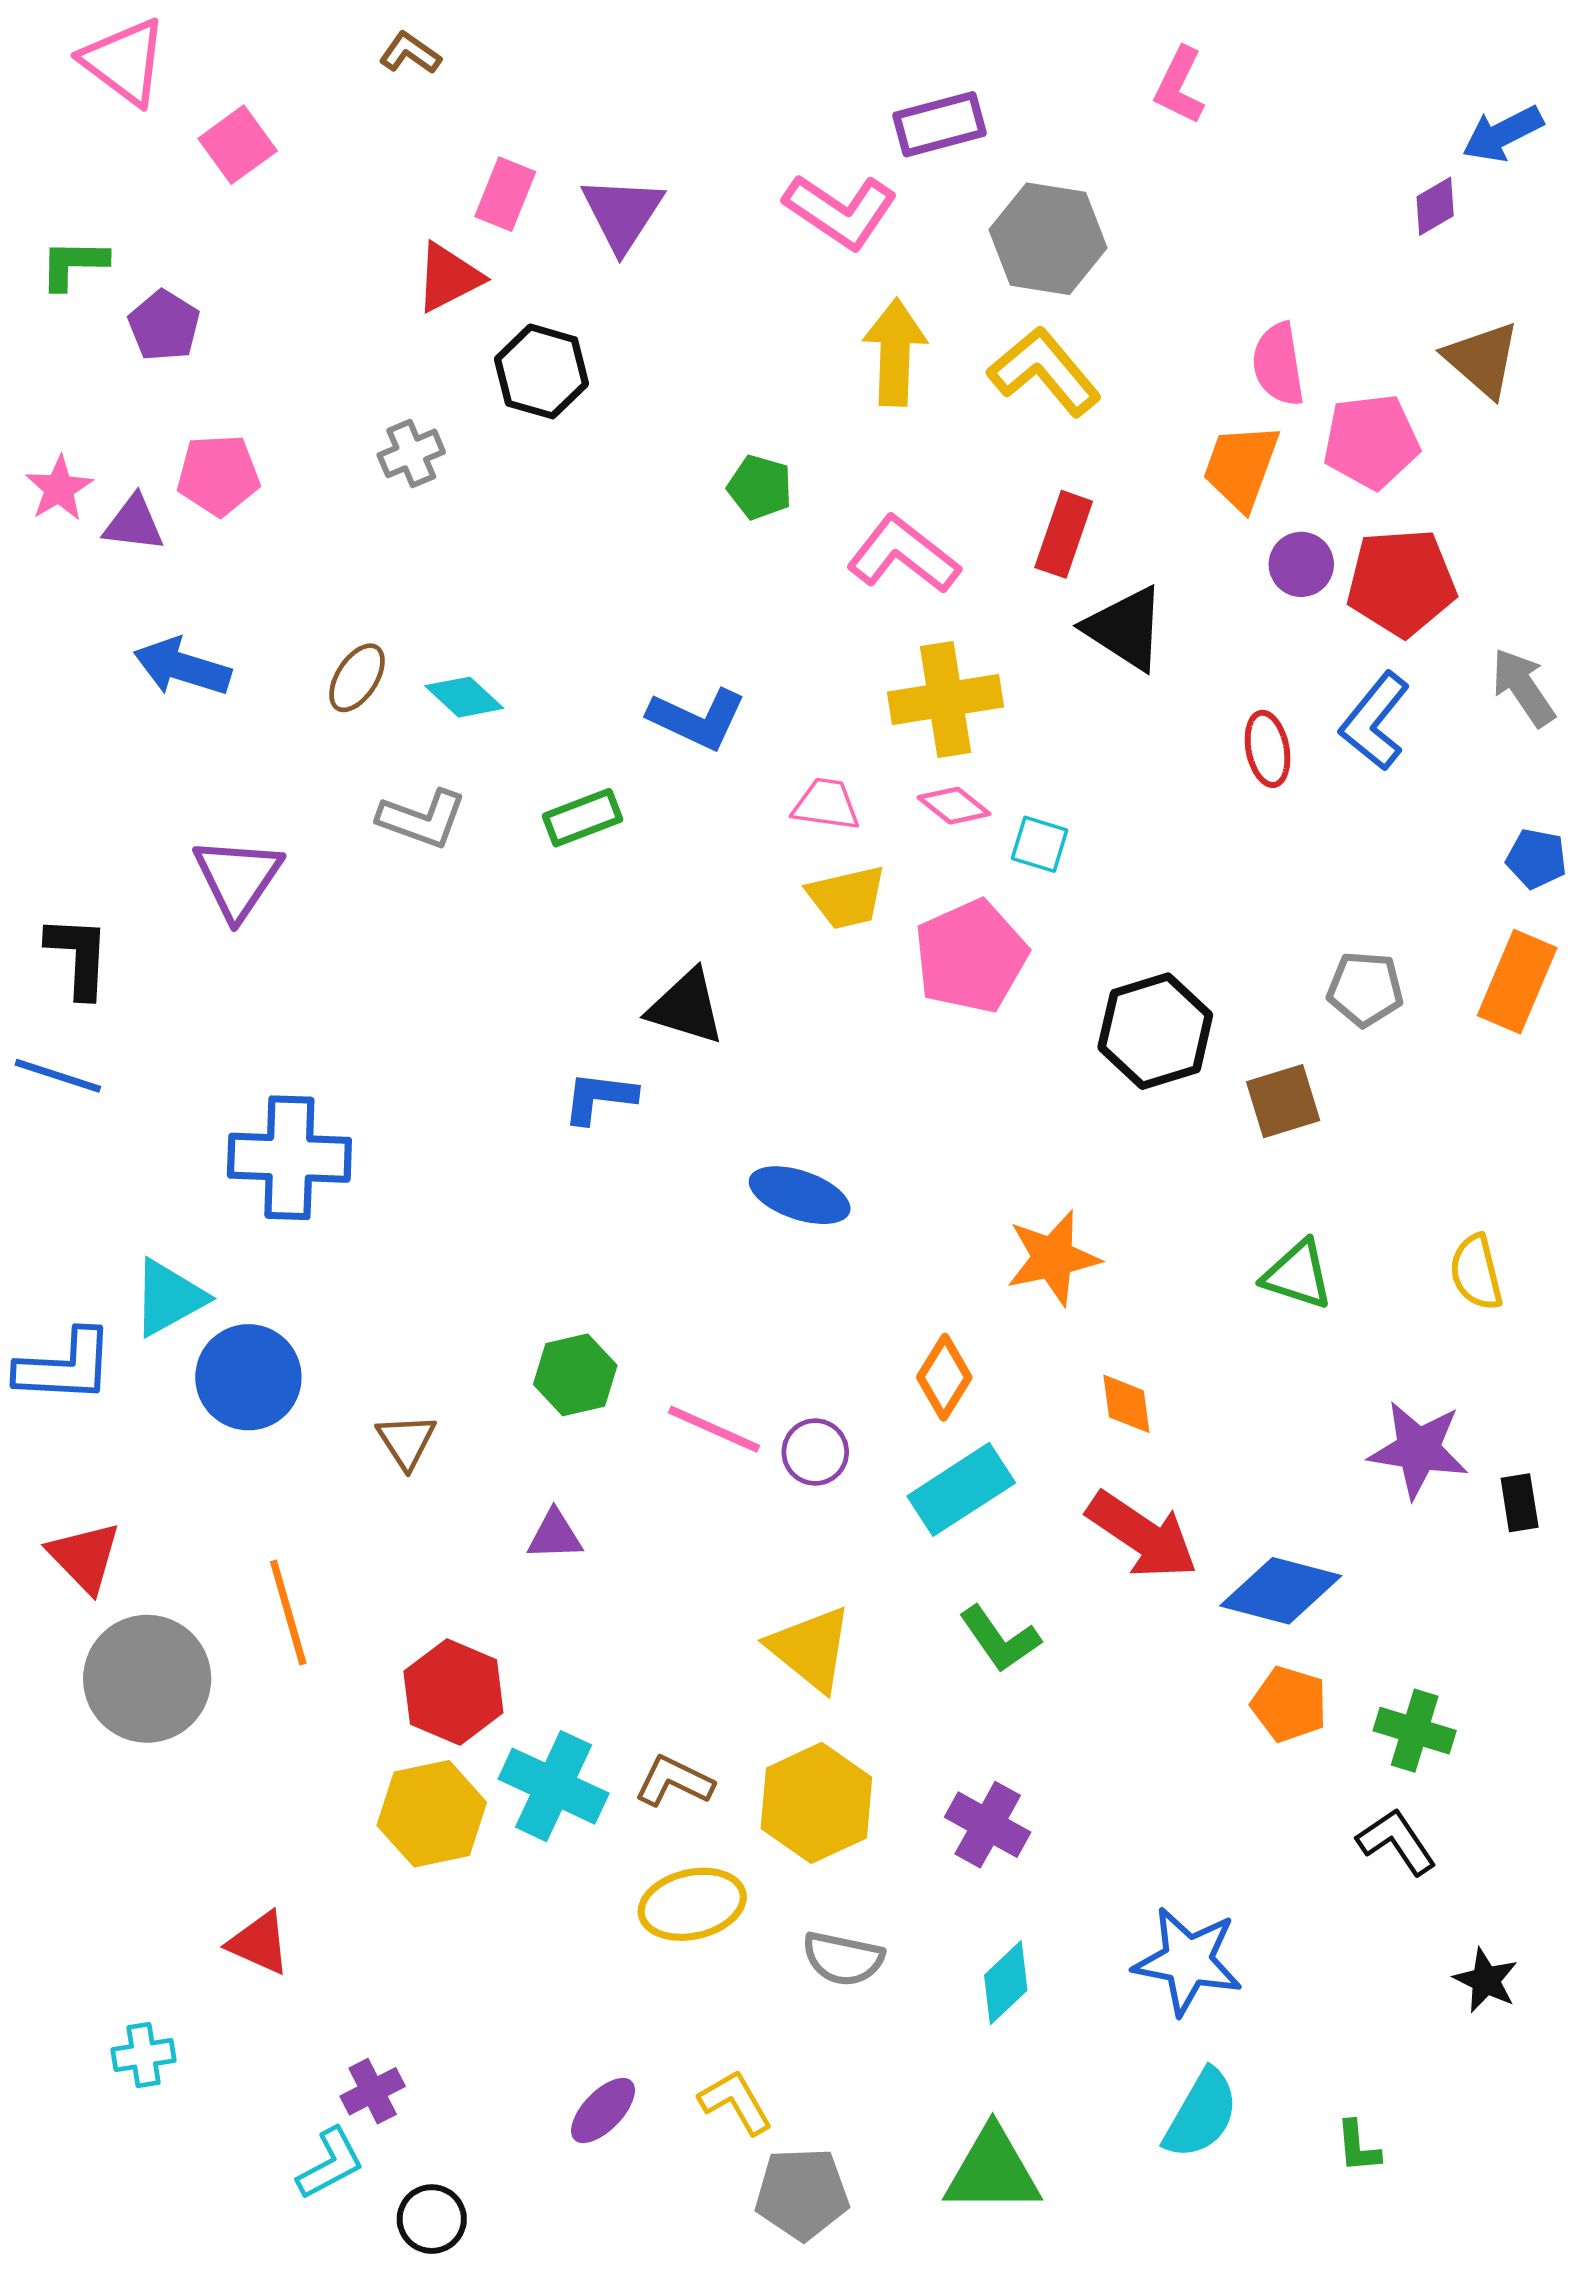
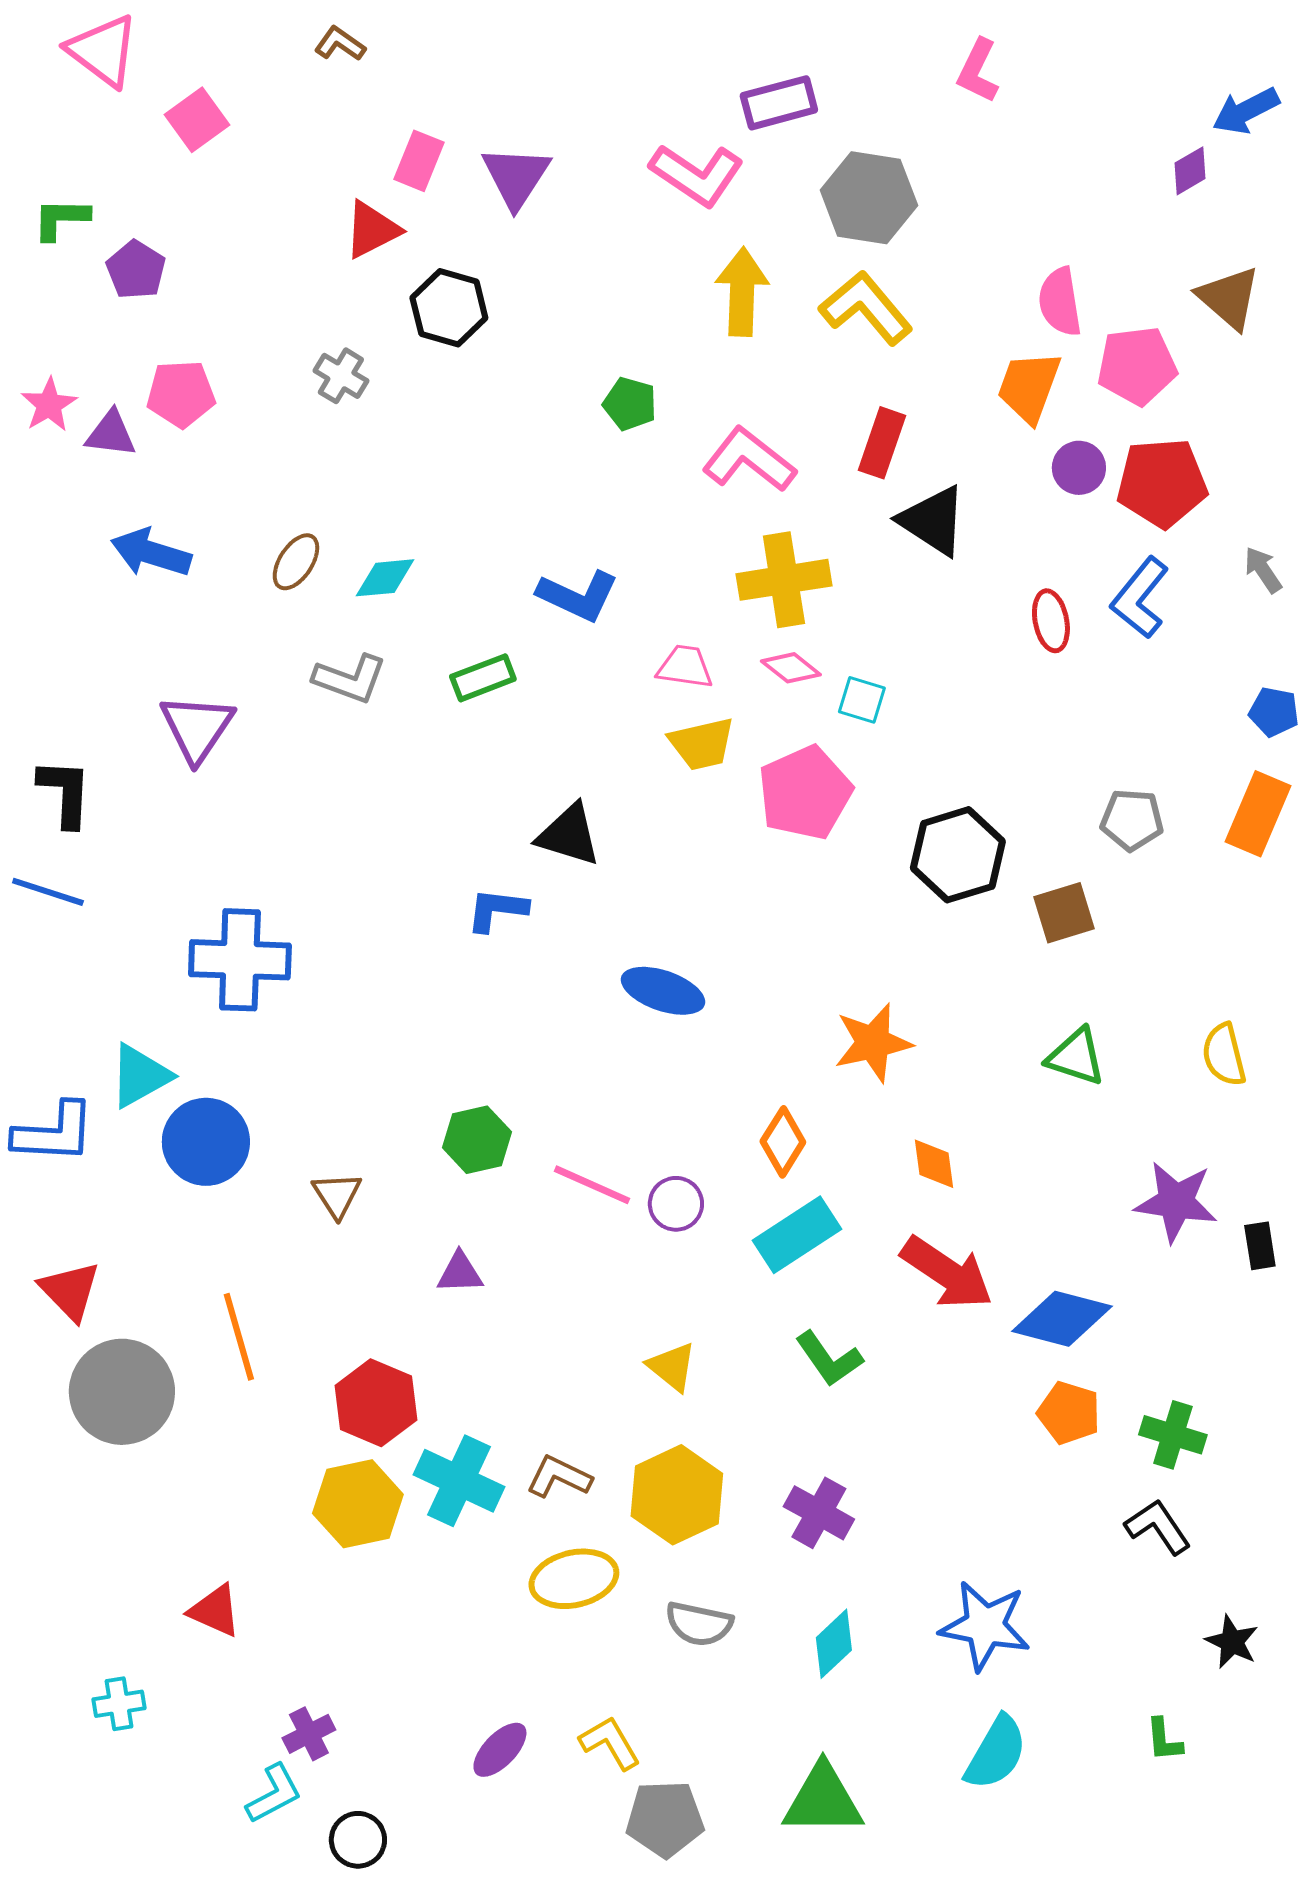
gray cross: (411, 453) -> (341, 376), turned -36
gray arrow: (1523, 687) -> (1263, 570), size x0.7
cyan diamond: (464, 697) -> (385, 578), turned -48
yellow triangle: (810, 1649) -> (672, 1367), size x0.7
green L-shape: (1358, 2147) -> (1164, 1740), moved

